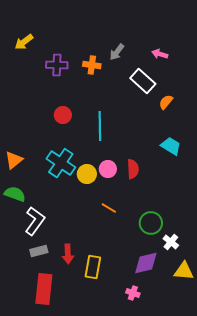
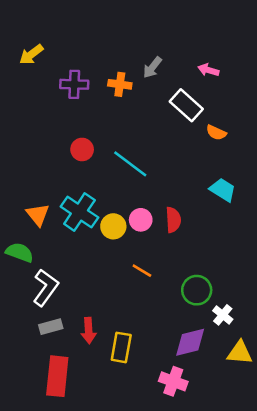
orange semicircle: (166, 102) -> (216, 133), turned -105
cyan line: (100, 126) -> (130, 164), turned -52
orange triangle: (14, 160) -> (38, 215), moved, turned -30
pink cross: (133, 293) -> (173, 381), size x1.5

